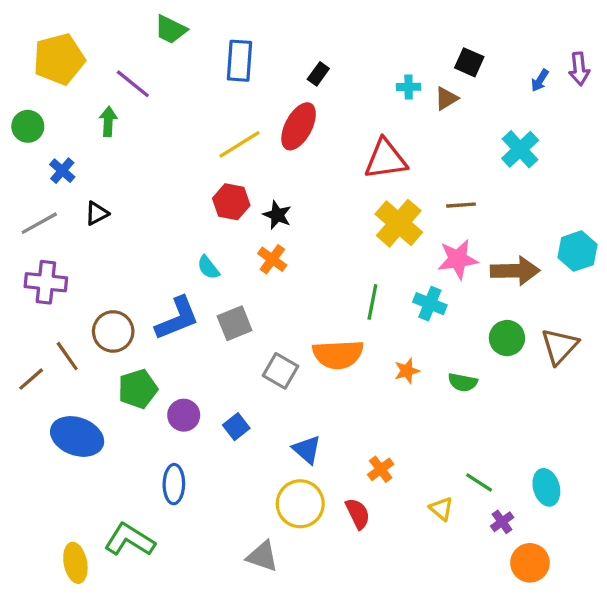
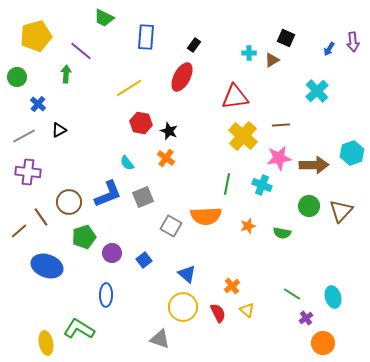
yellow line: (240, 144) -> (129, 88), moved
yellow triangle: (441, 509) -> (247, 310), moved

